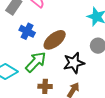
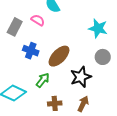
green arrow: (36, 62) -> (43, 80), size x0.7

